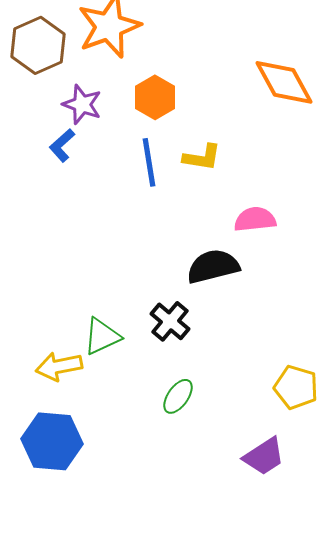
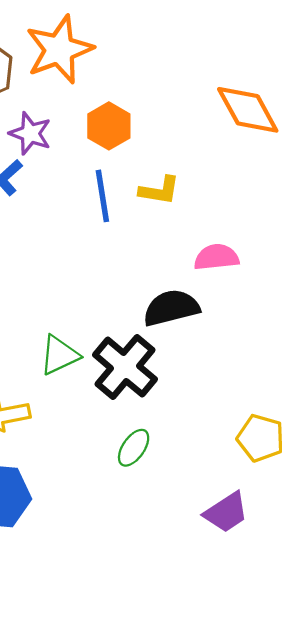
black cross: (170, 321) -> (125, 367), size x1.5
green triangle: (102, 336) -> (59, 355), moved

